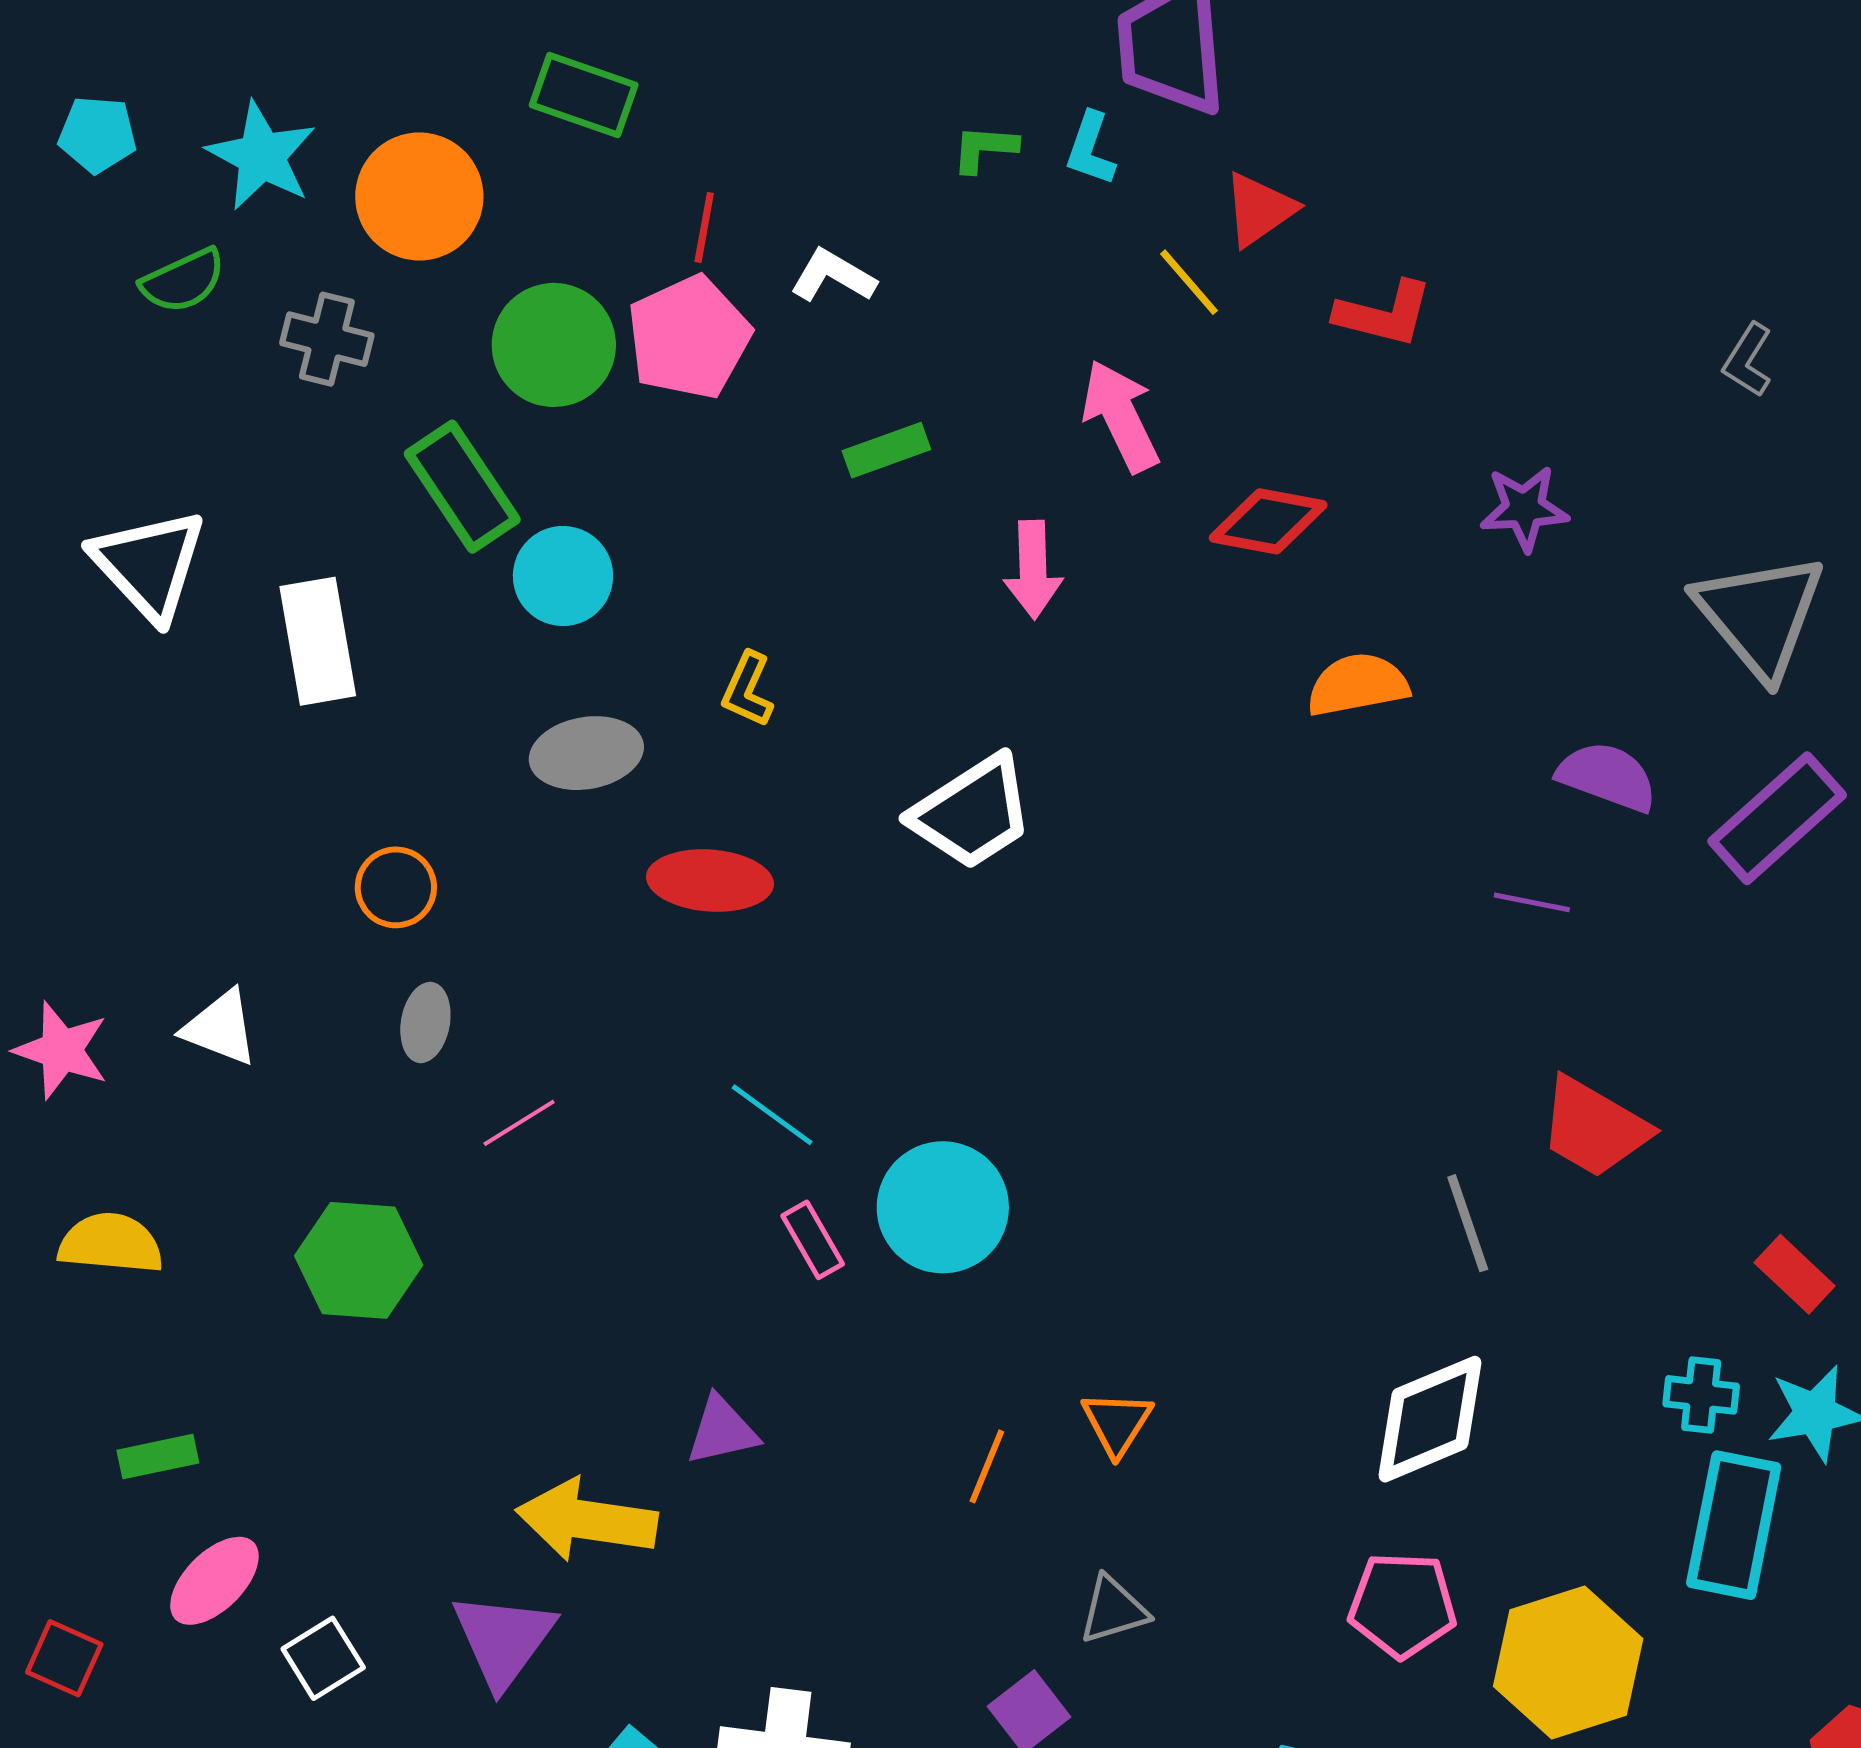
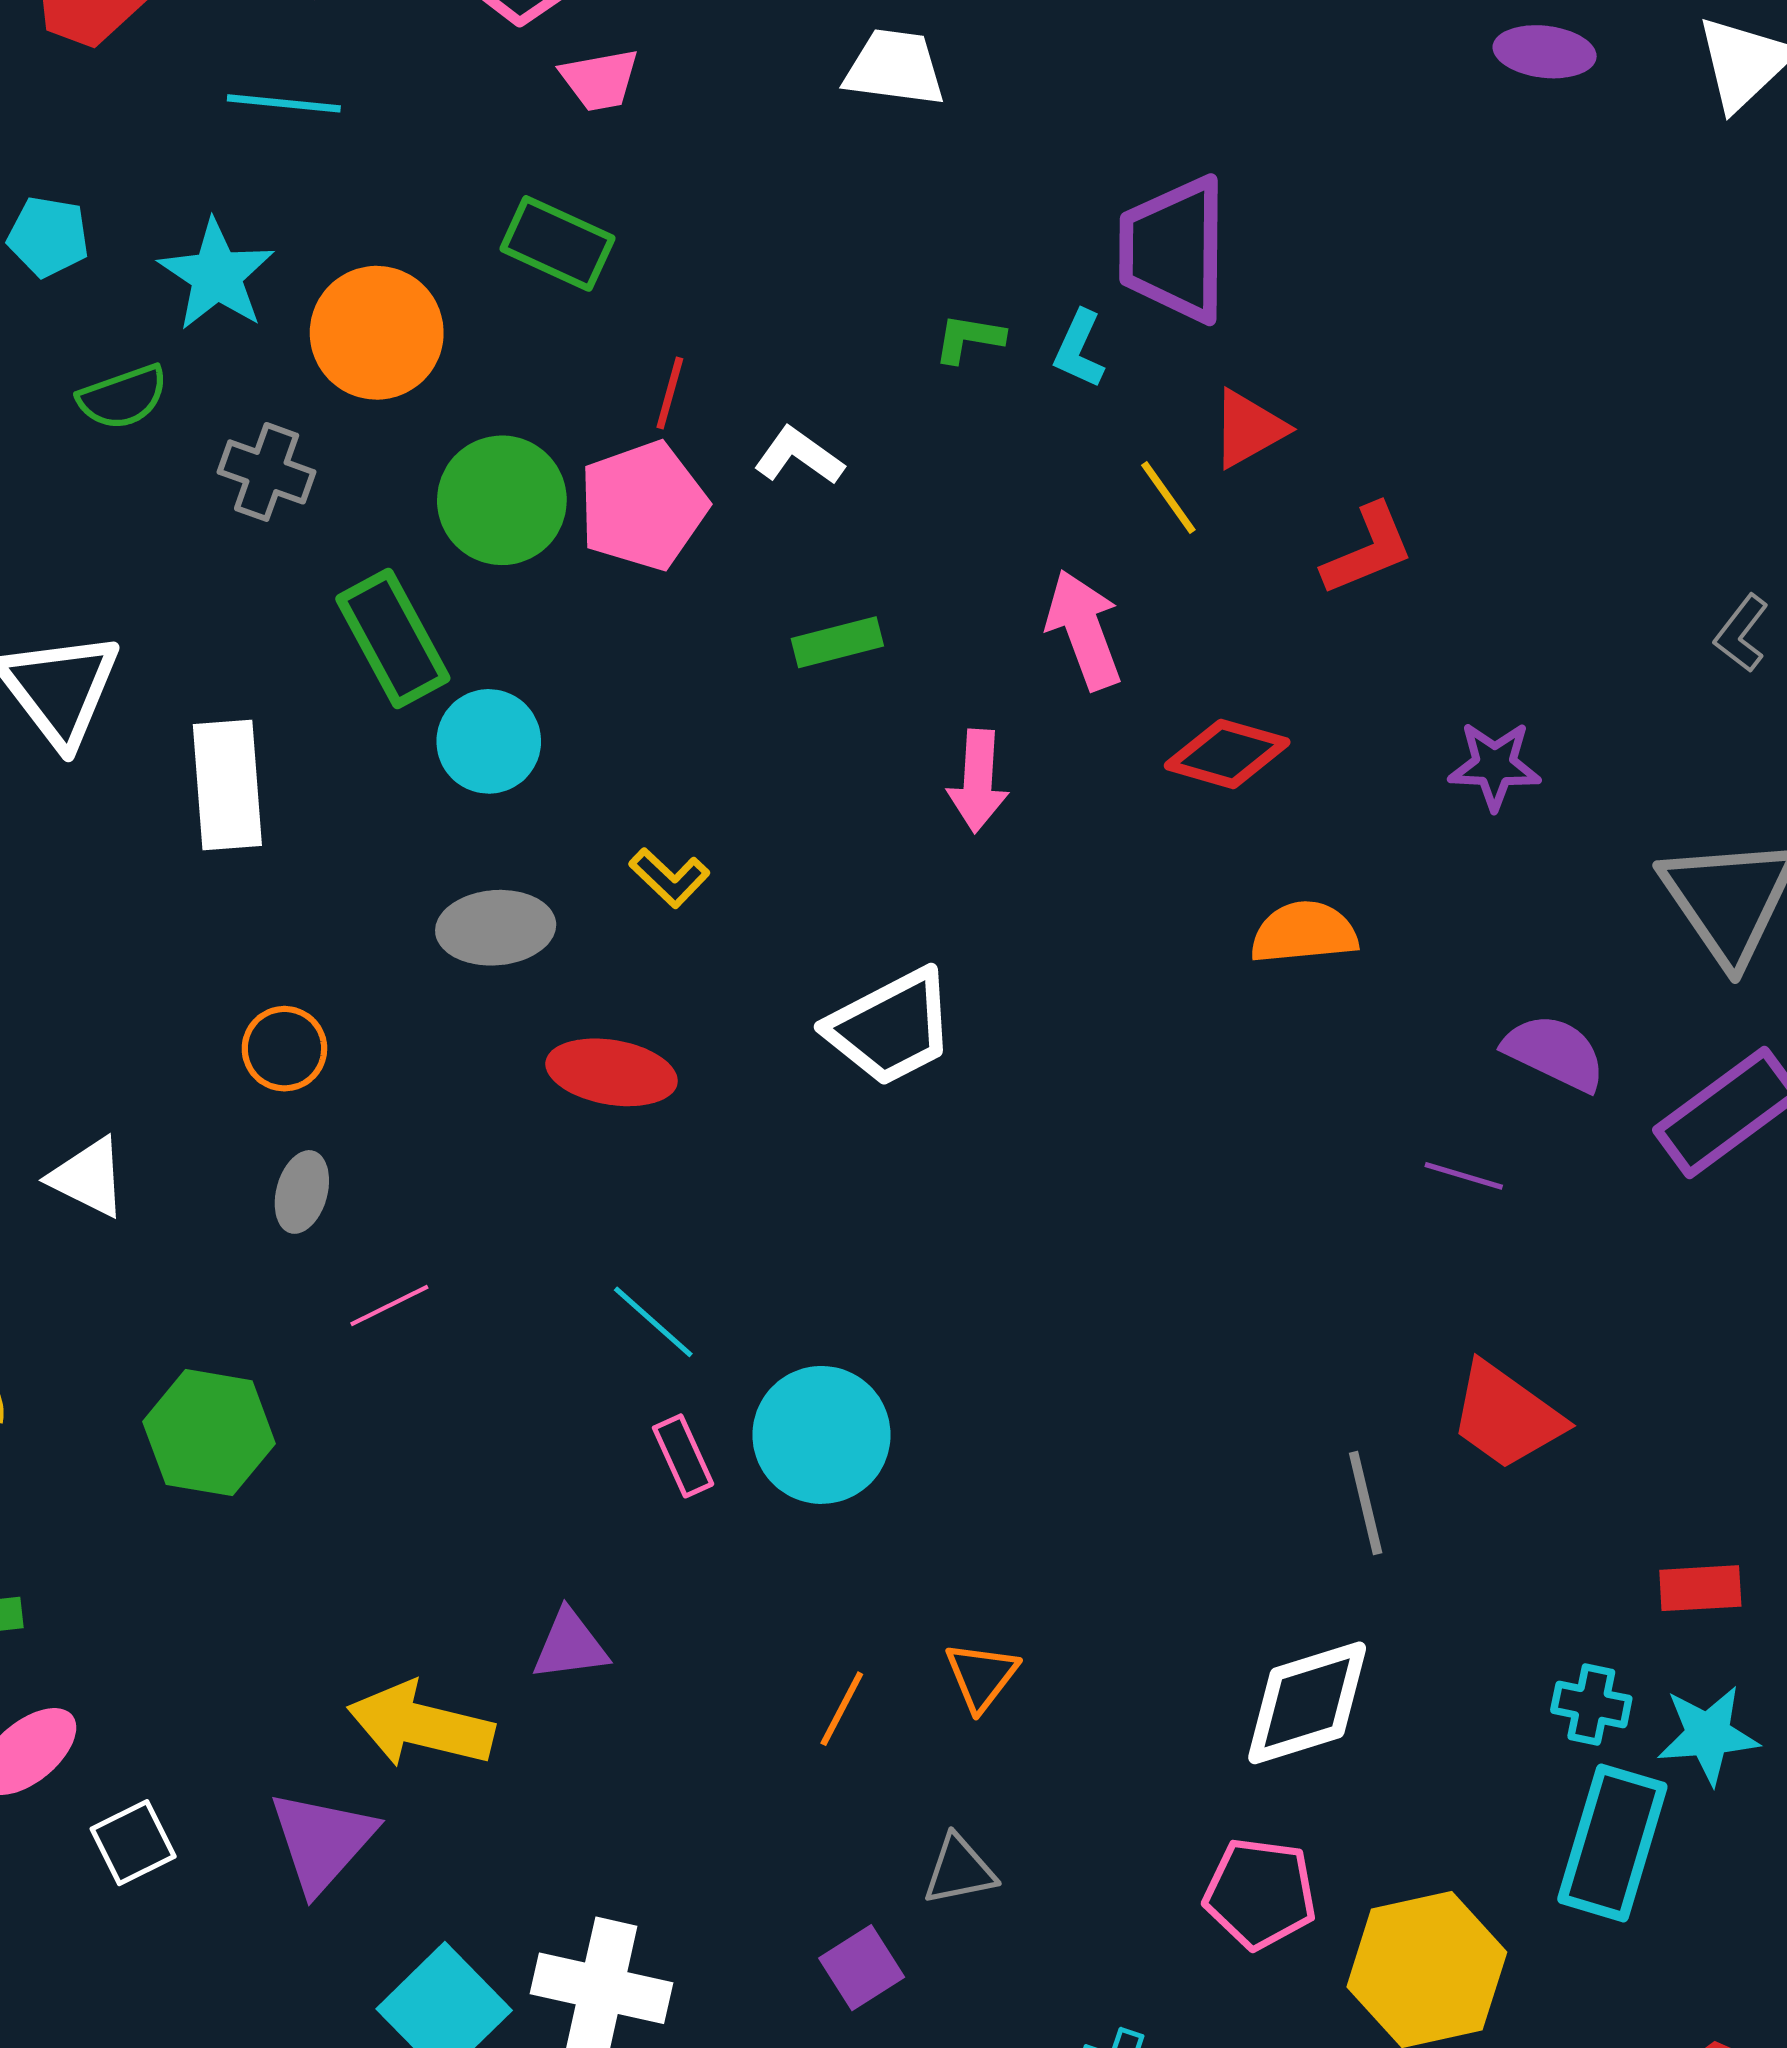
red L-shape: (1384, 314) -> (1368, 550), turned -42
yellow L-shape: (748, 690) -> (669, 878), turned -76
red rectangle: (1795, 1274) -> (1700, 1588), turned -52

